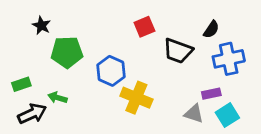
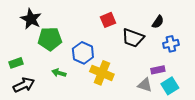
black star: (41, 25) -> (31, 19), size x1.5
blue cross: (229, 59) -> (171, 44), size x0.7
green arrow: (58, 98) -> (59, 73), moved

